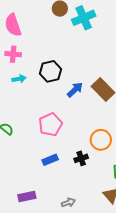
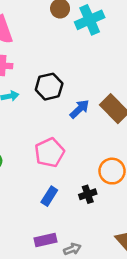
blue rectangle: (50, 160) -> (49, 196), turned -35
purple rectangle: (27, 197) -> (45, 240), moved

